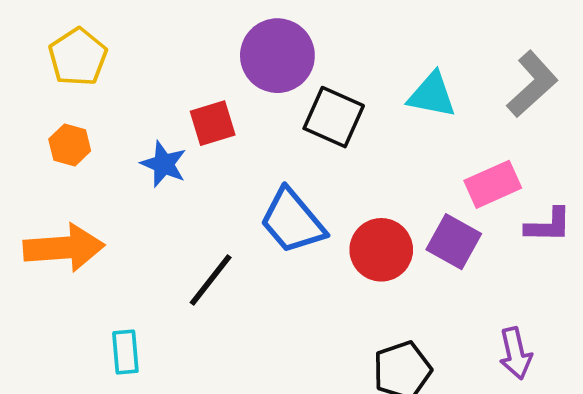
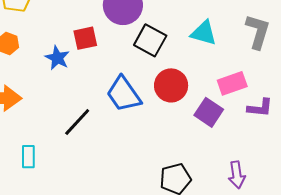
gray L-shape: (532, 84) -> (258, 32), turned -36
red circle: (381, 250) -> (171, 85), moved

